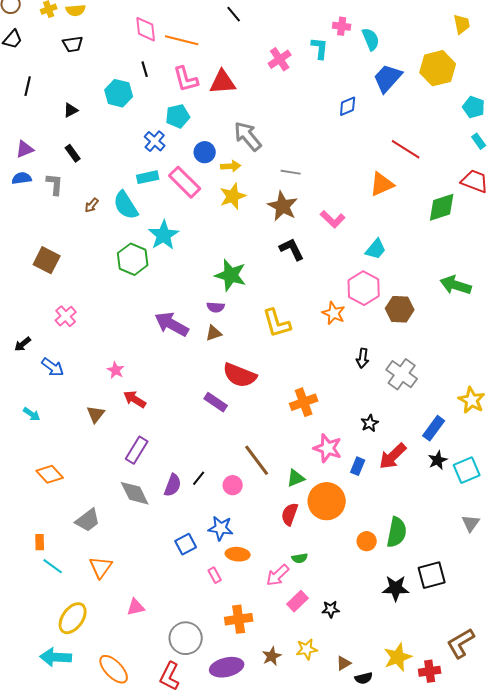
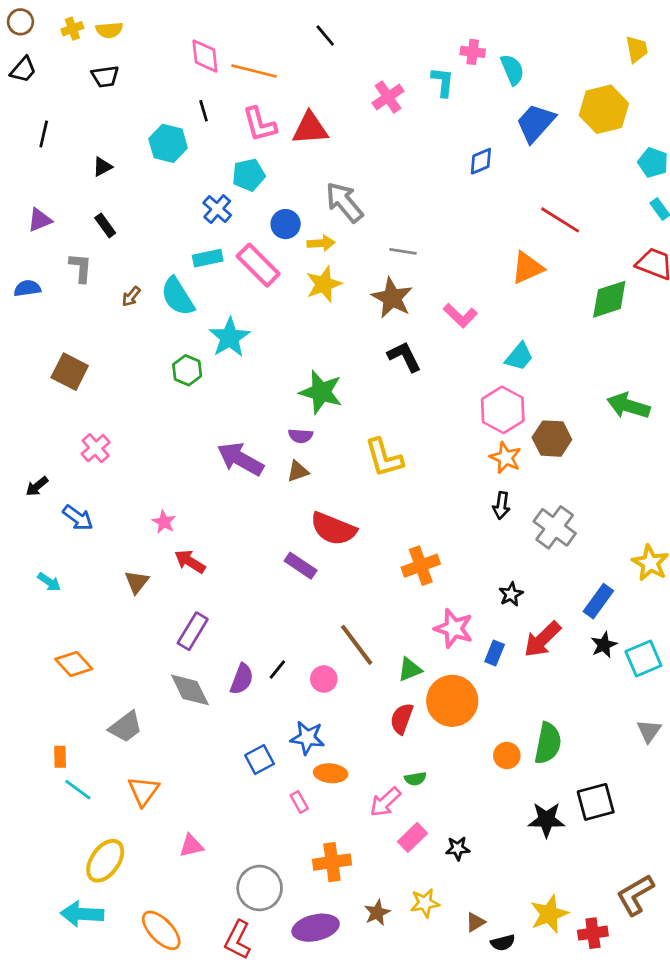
blue semicircle: (22, 178) -> (27, 288), moved
green hexagon: (133, 259) -> (187, 370), size x0.7
orange star: (334, 313) -> (505, 458), moved

